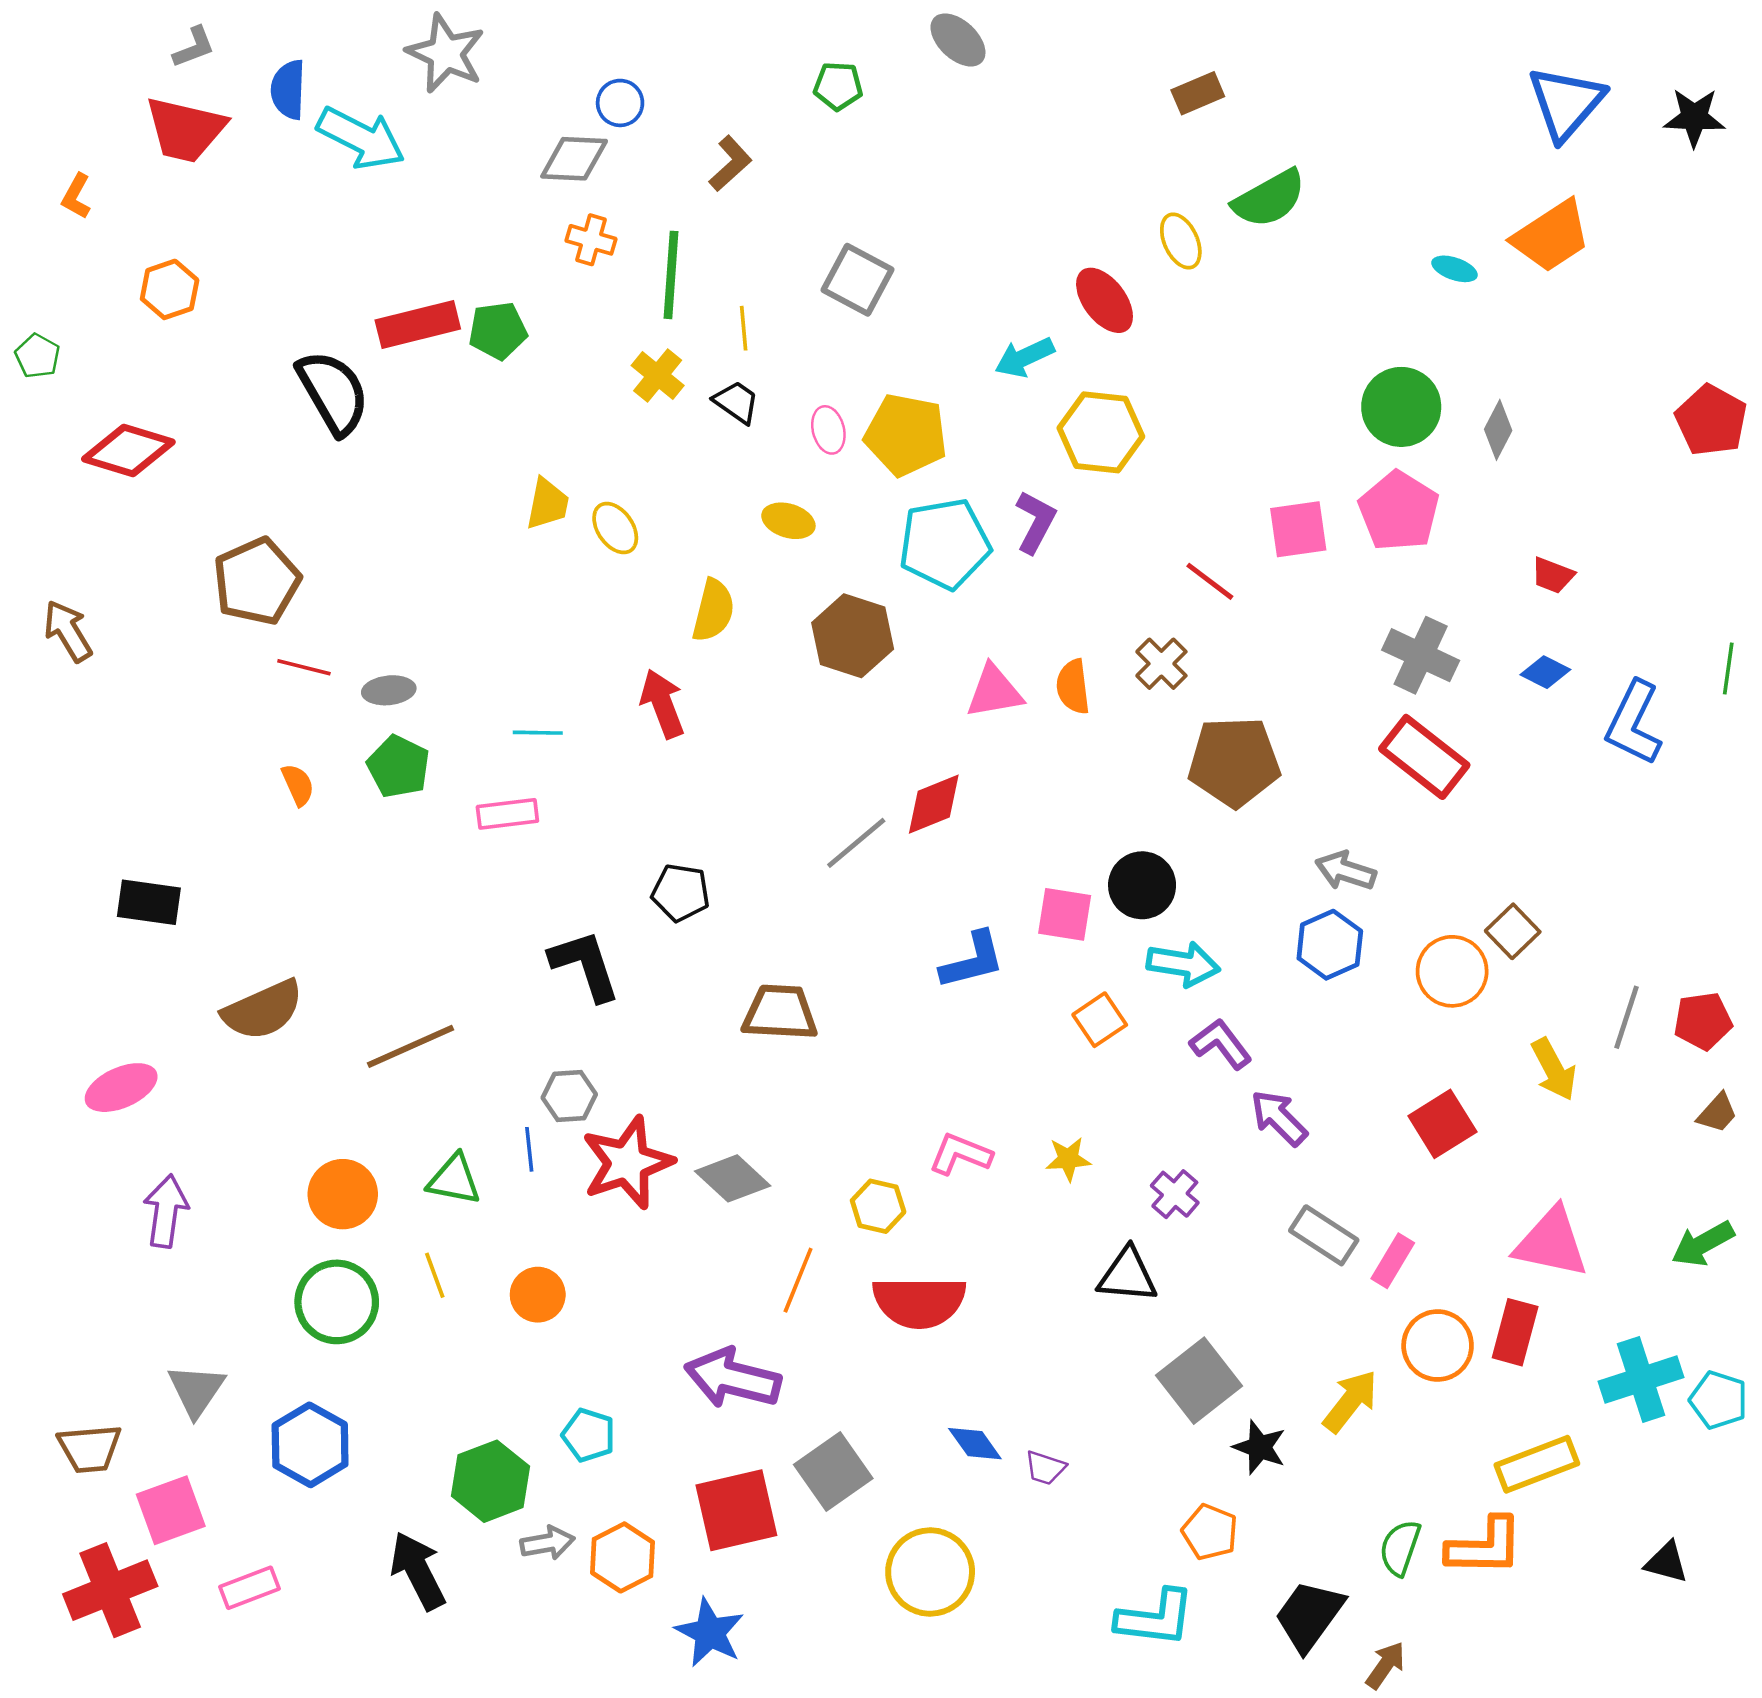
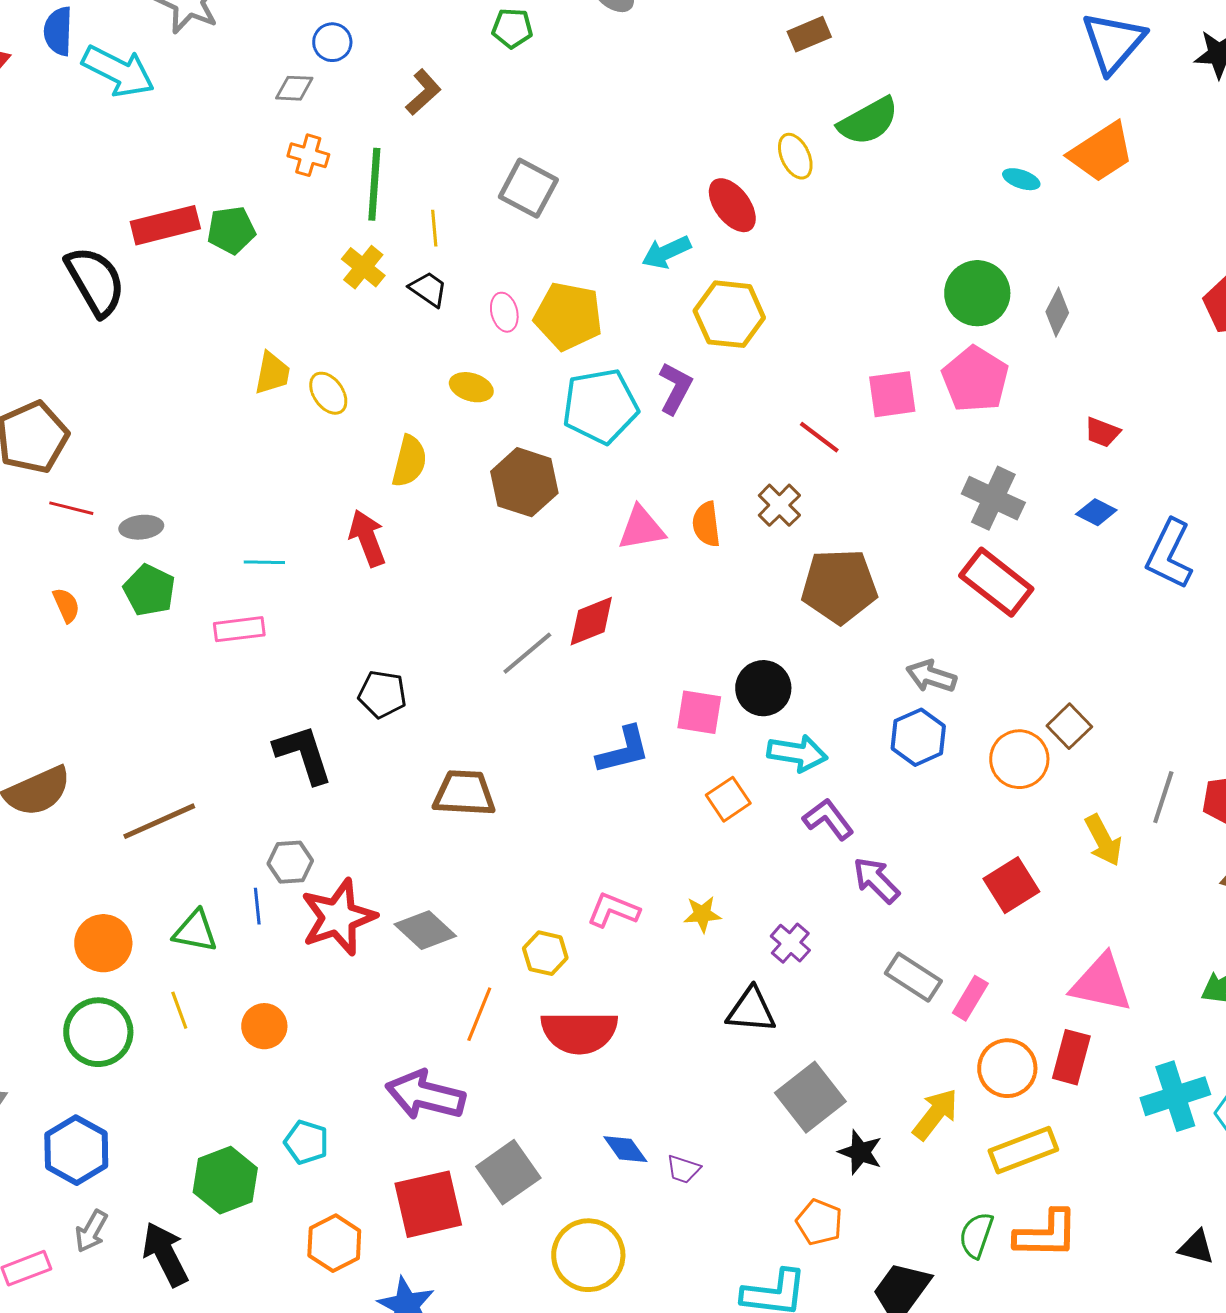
gray diamond: (574, 159) -> (294, 88), size x0.7
yellow rectangle: (1537, 1464) -> (1023, 1150), moved
gray arrow: (547, 1543) -> (91, 1231), moved, turned 129

